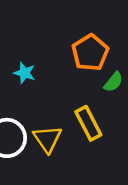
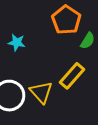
yellow rectangle: (88, 123) -> (72, 76), turned 76

